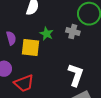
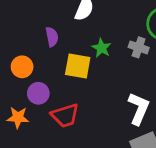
purple semicircle: (11, 38) -> (52, 37), moved

